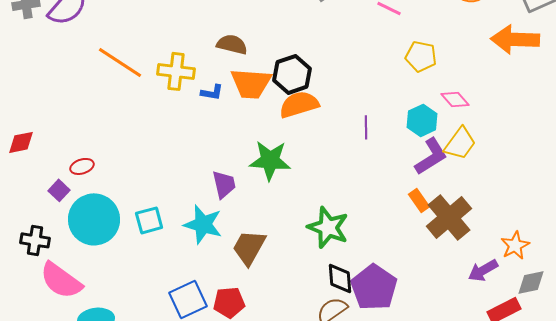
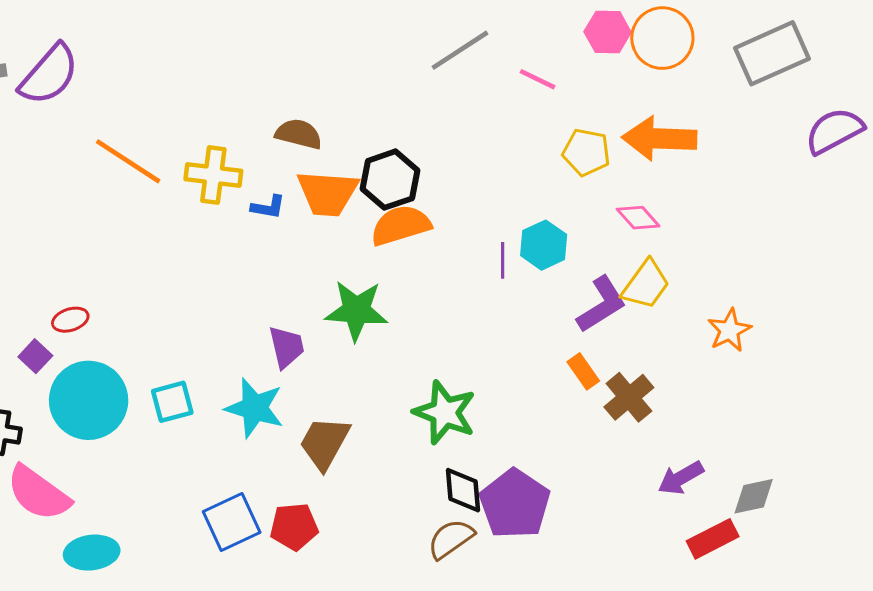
orange arrow: (515, 39) -> (659, 139), moved
cyan hexagon: (422, 120) -> (544, 245), moved
brown cross: (449, 217) -> (629, 397), size x0.7
orange star: (515, 245) -> (729, 330), moved

